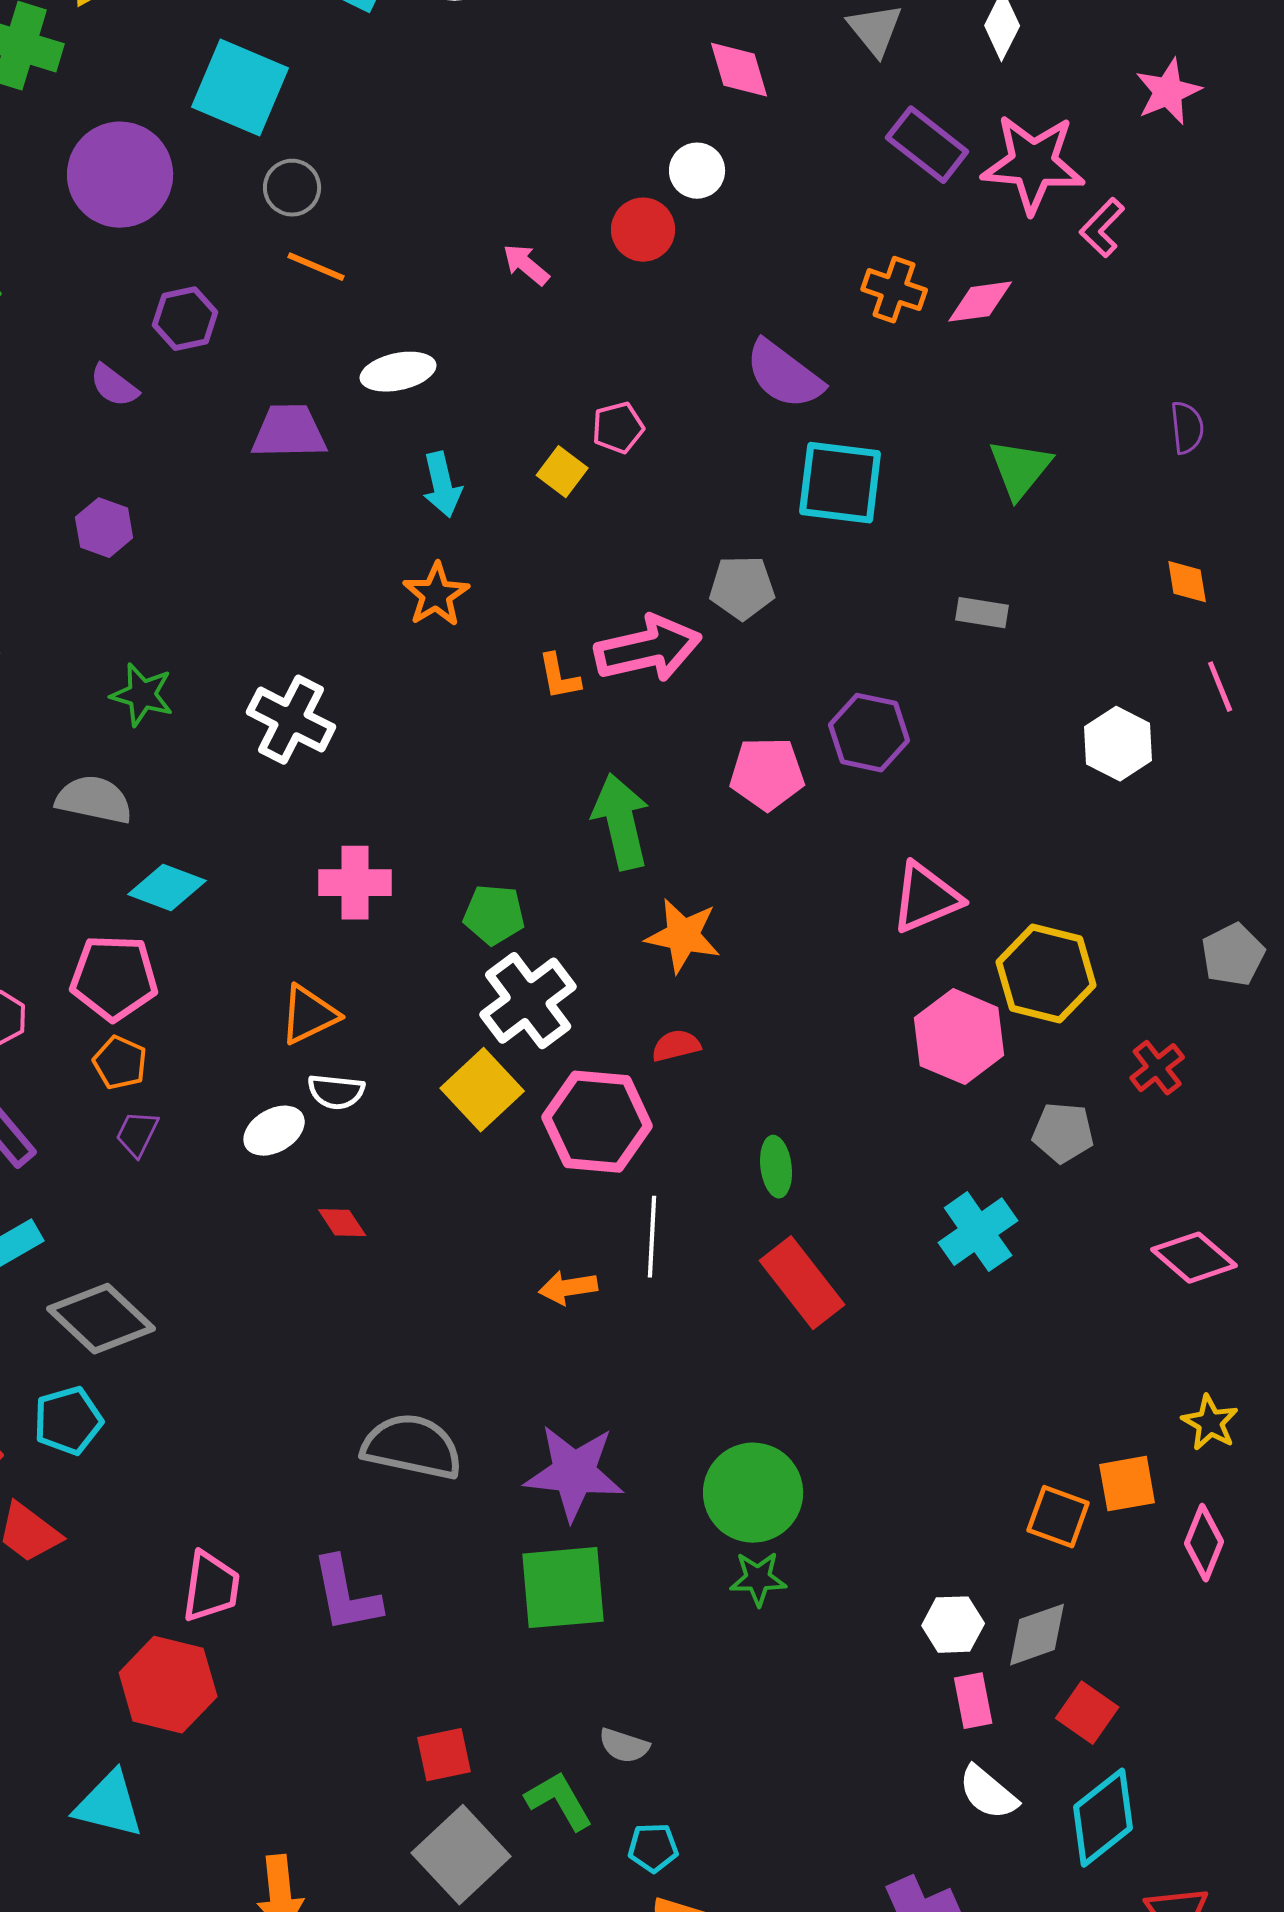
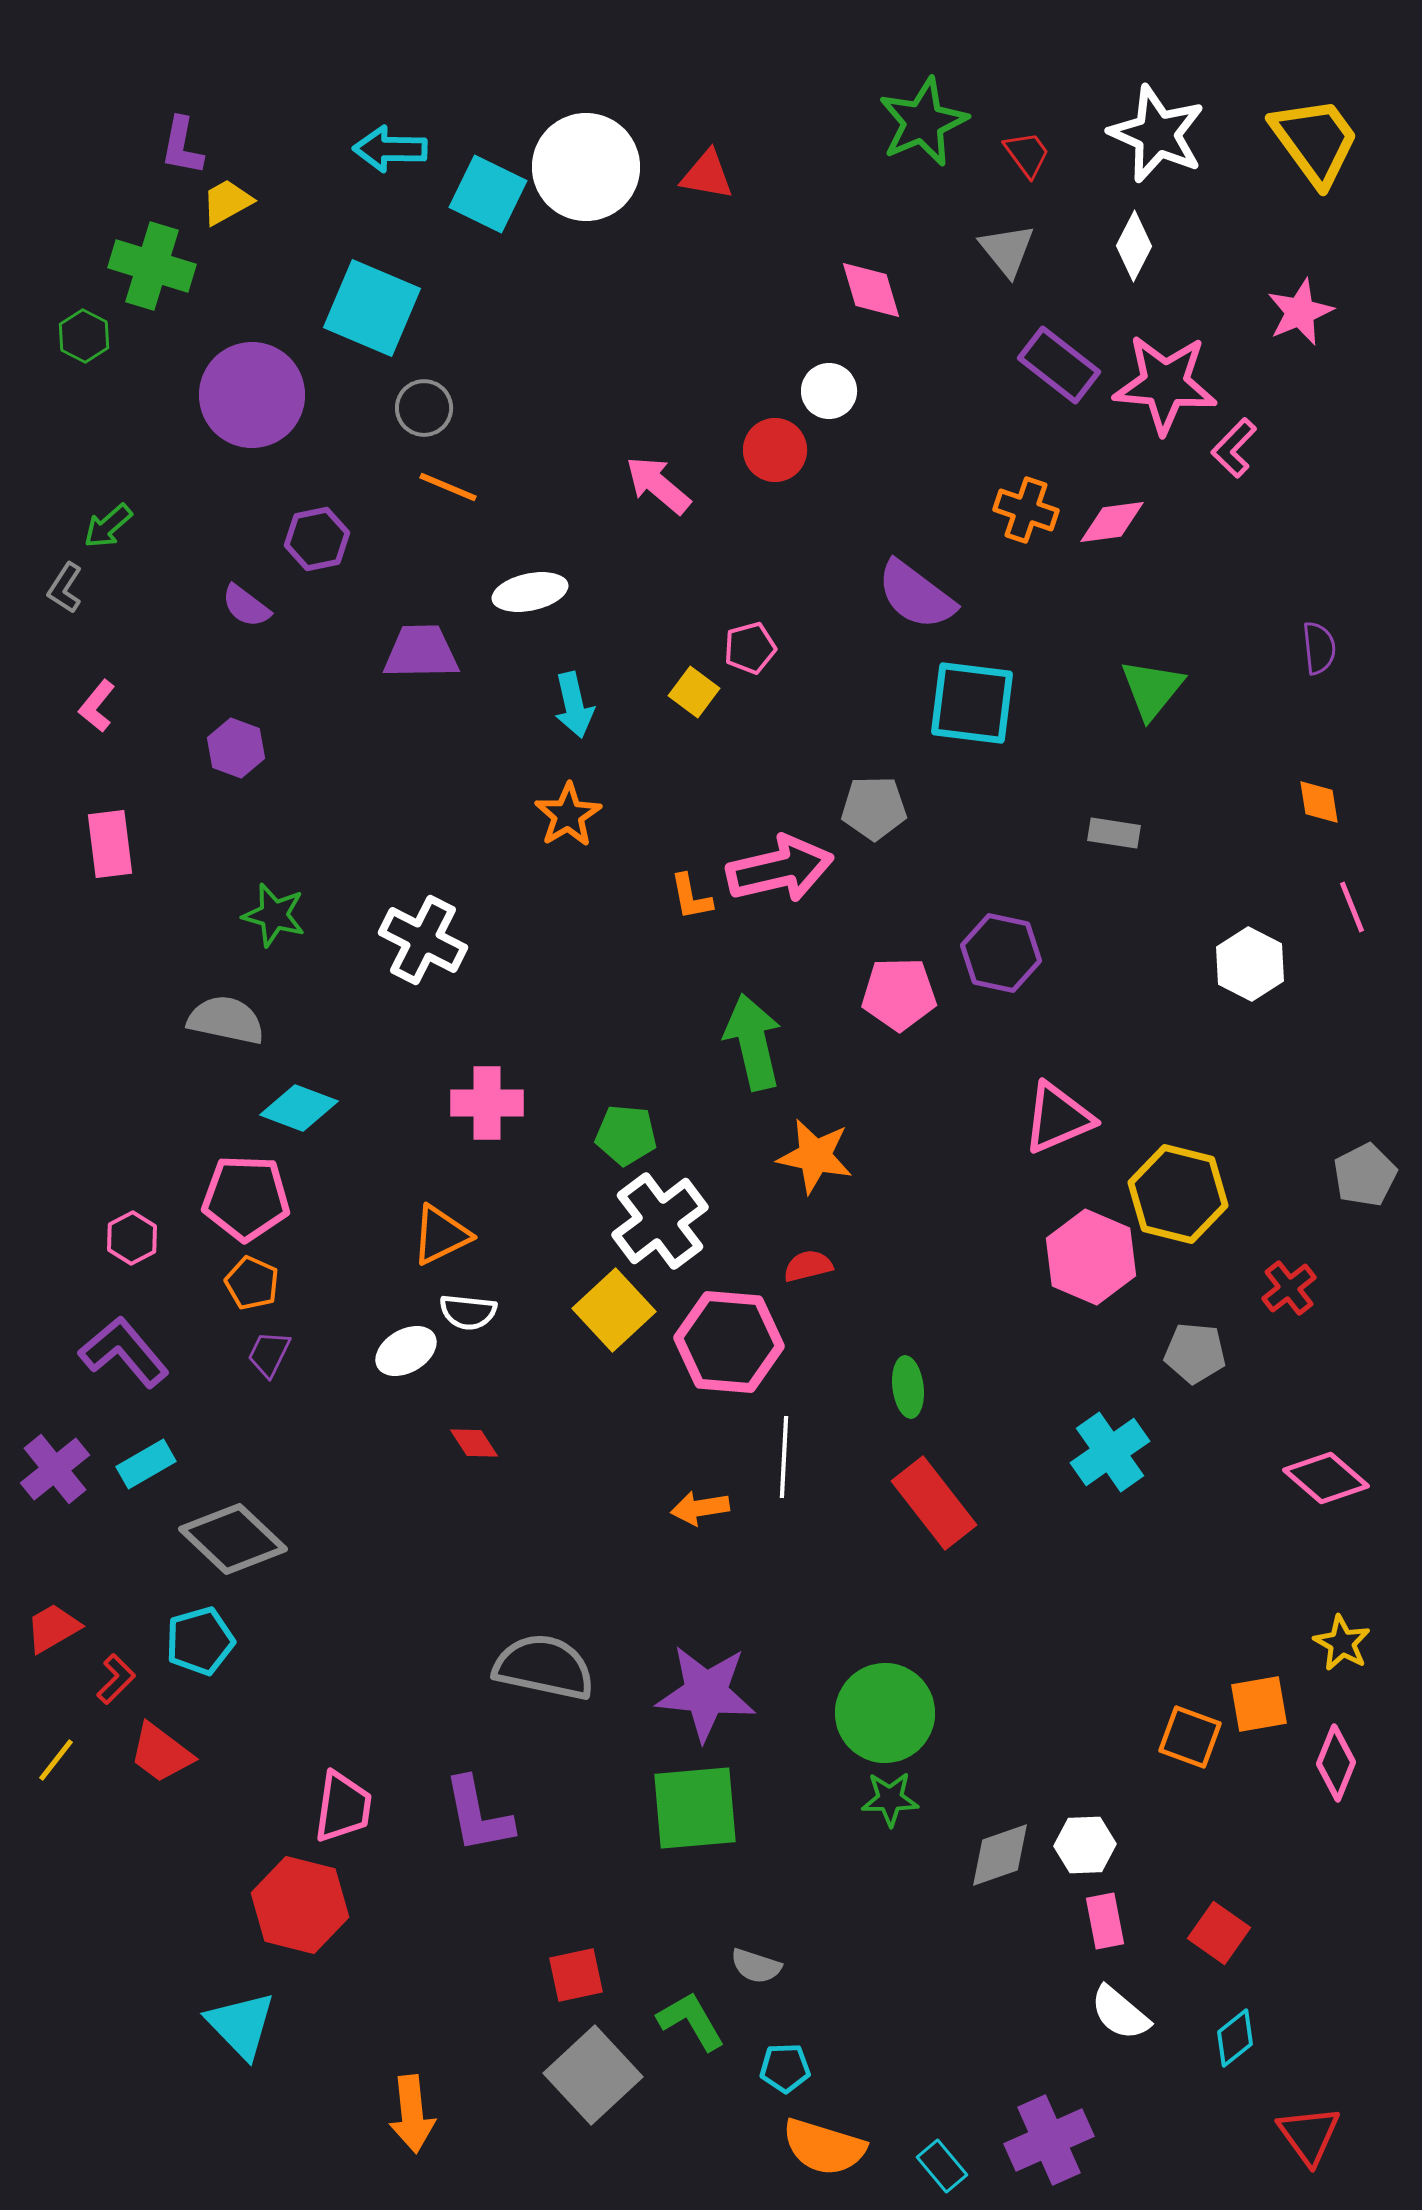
pink arrow: (526, 265) -> (658, 485), size x1.4
gray diamond: (1037, 1635) -> (1000, 1855), moved
cyan triangle: (109, 1805) -> (241, 2025), turned 32
cyan diamond: (1103, 1818) -> (1235, 2038), size x0.6

